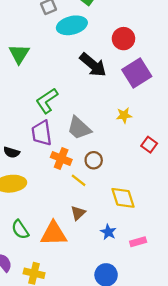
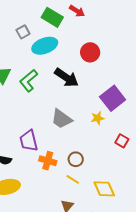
purple square: (137, 73) -> (113, 98), moved
green L-shape: (47, 101) -> (29, 81), moved
gray trapezoid: (79, 128) -> (62, 119), moved
yellow line: (79, 180) -> (73, 179), moved

